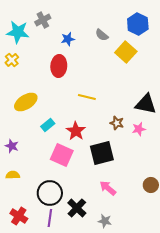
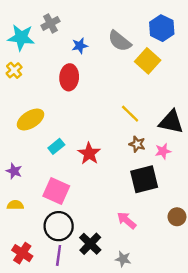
gray semicircle: (102, 35) -> (120, 41), size x1.5
yellow line: (87, 97) -> (130, 114), moved, turned 30
black square: (102, 153) -> (144, 179), moved
pink square: (62, 155) -> (56, 191), moved

